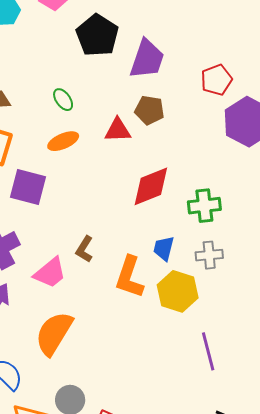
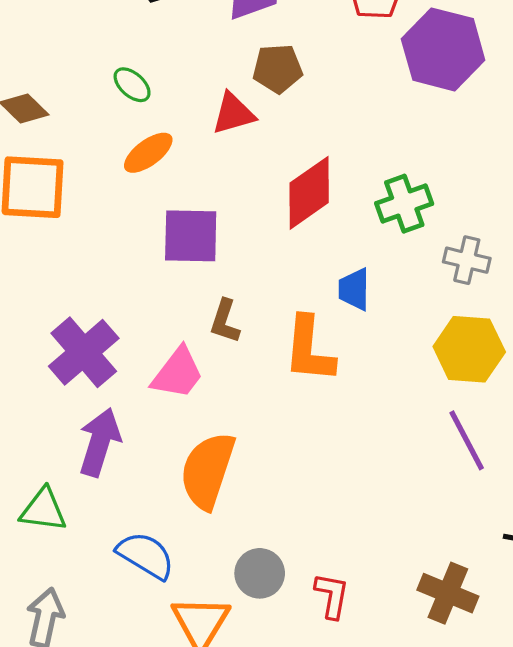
purple square: (28, 187) -> (191, 236), moved
gray cross: (209, 255) -> (467, 260), moved, turned 32
yellow hexagon: (178, 291) -> (469, 349), moved

